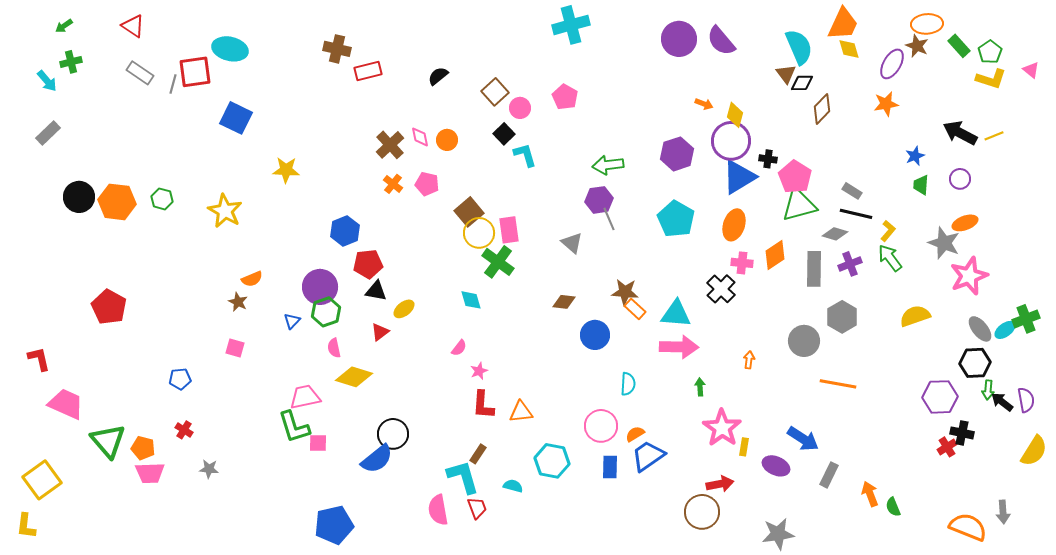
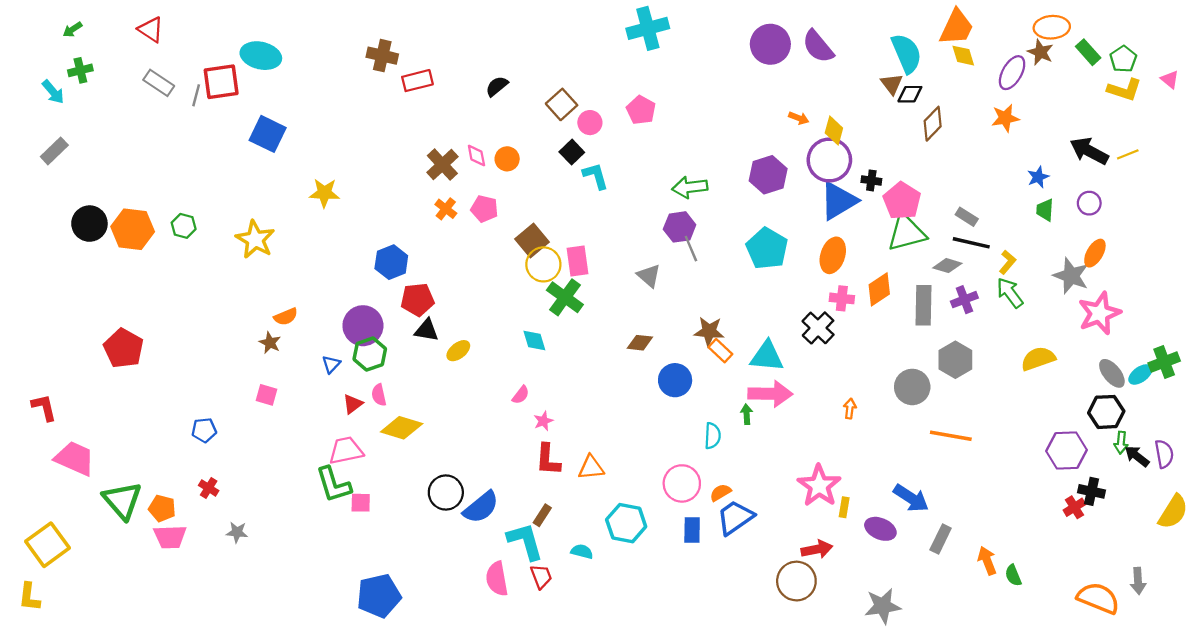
orange ellipse: (965, 223) -> (1095, 253), turned -40
red triangle: (380, 332) -> (353, 404), moved
green arrow: (700, 387) -> (747, 414), moved
blue semicircle: (377, 459) -> (481, 507), moved

